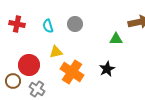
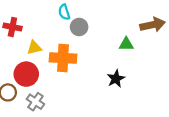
cyan semicircle: (48, 26) -> (64, 12), moved
yellow triangle: (56, 52) -> (34, 48), moved
orange cross: (72, 72) -> (63, 58), moved, turned -30

